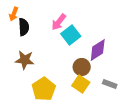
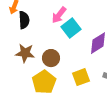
brown circle: (82, 67) -> (51, 58), moved
yellow square: (81, 84) -> (81, 77), turned 36

